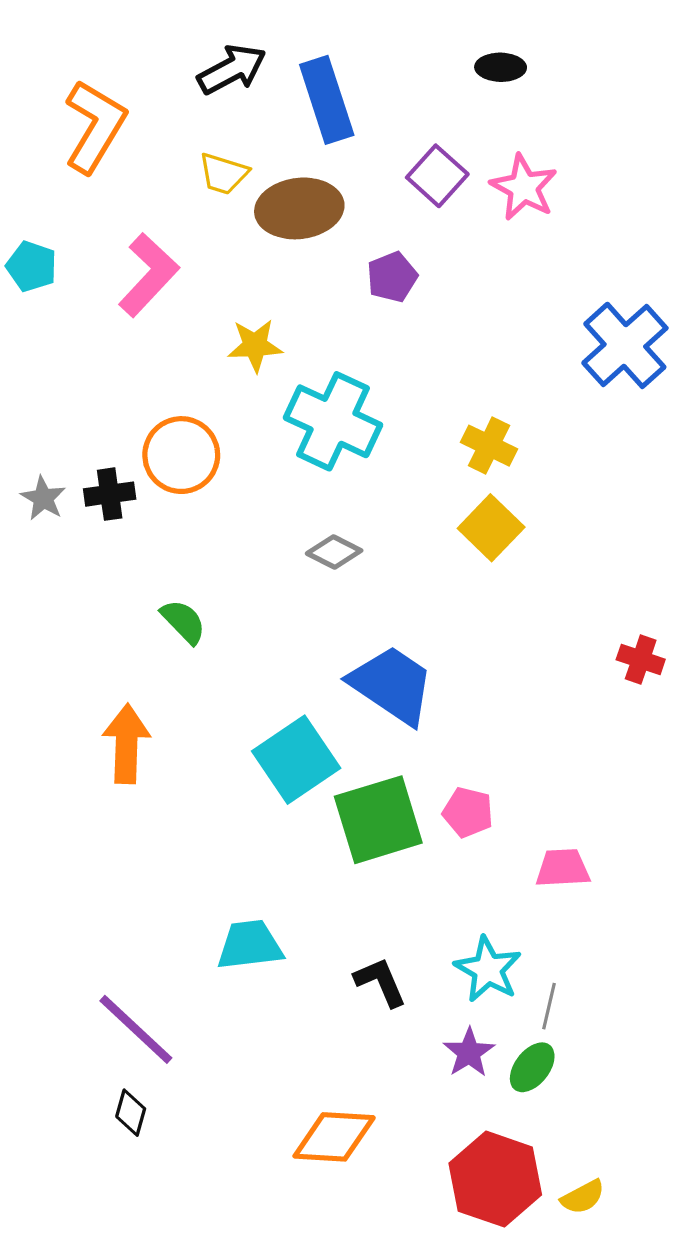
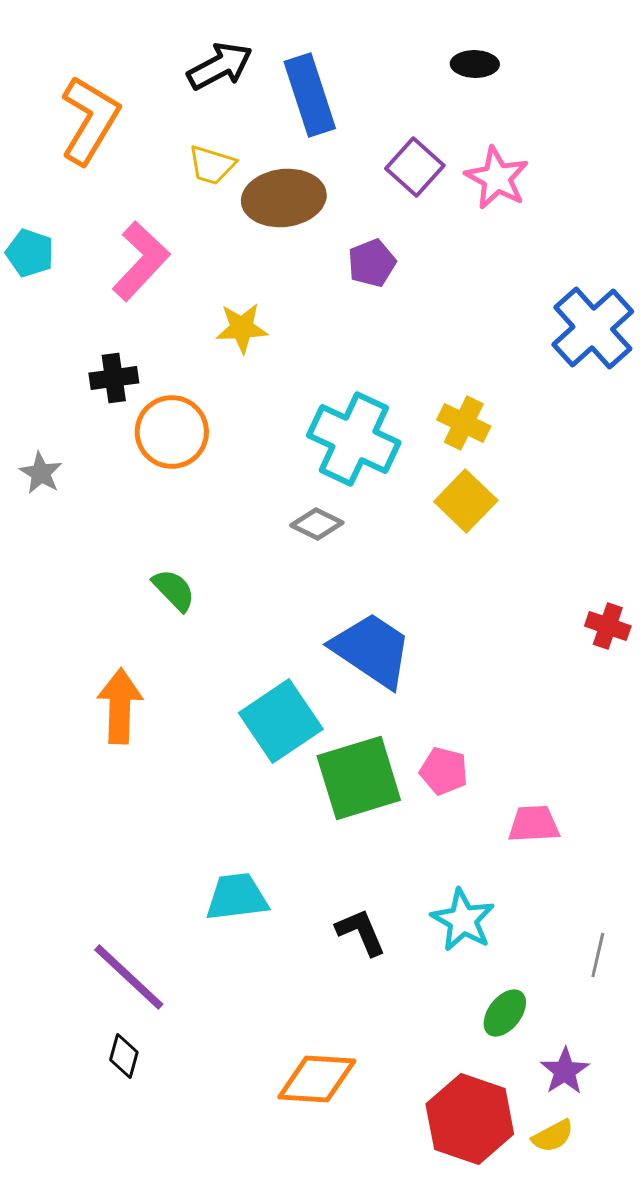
cyan cross: (333, 421) -> (354, 439), moved
black cross: (110, 494) -> (114, 378), moved
gray line: (549, 1006) -> (598, 955), moved
purple star: (469, 1053) -> (565, 1071), moved

